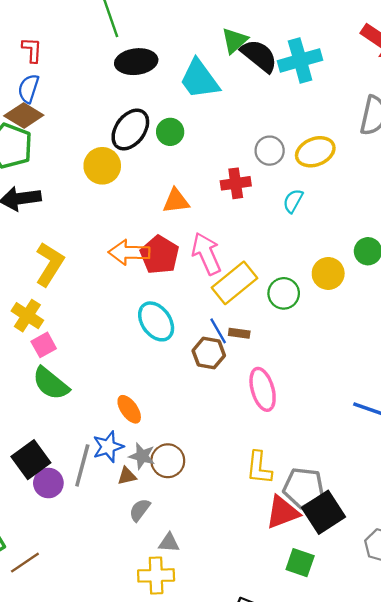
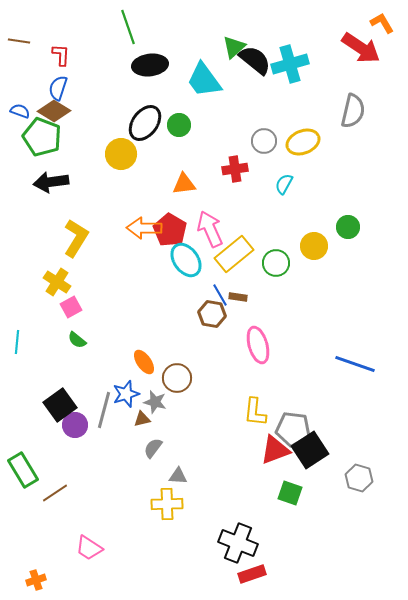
cyan ellipse: (156, 321) -> (186, 260), moved
green semicircle: (51, 384) -> (77, 340), size x0.6
brown circle: (168, 461) -> (177, 378), moved

